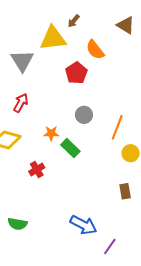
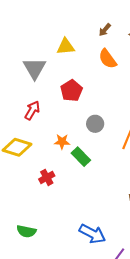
brown arrow: (74, 21) -> (105, 30), moved
yellow triangle: (53, 38) -> (66, 47), size x0.7
red pentagon: (76, 73) -> (71, 91), moved

